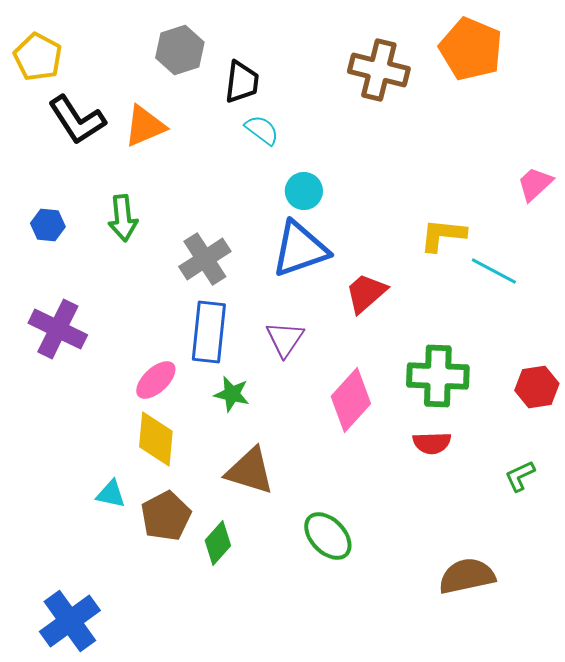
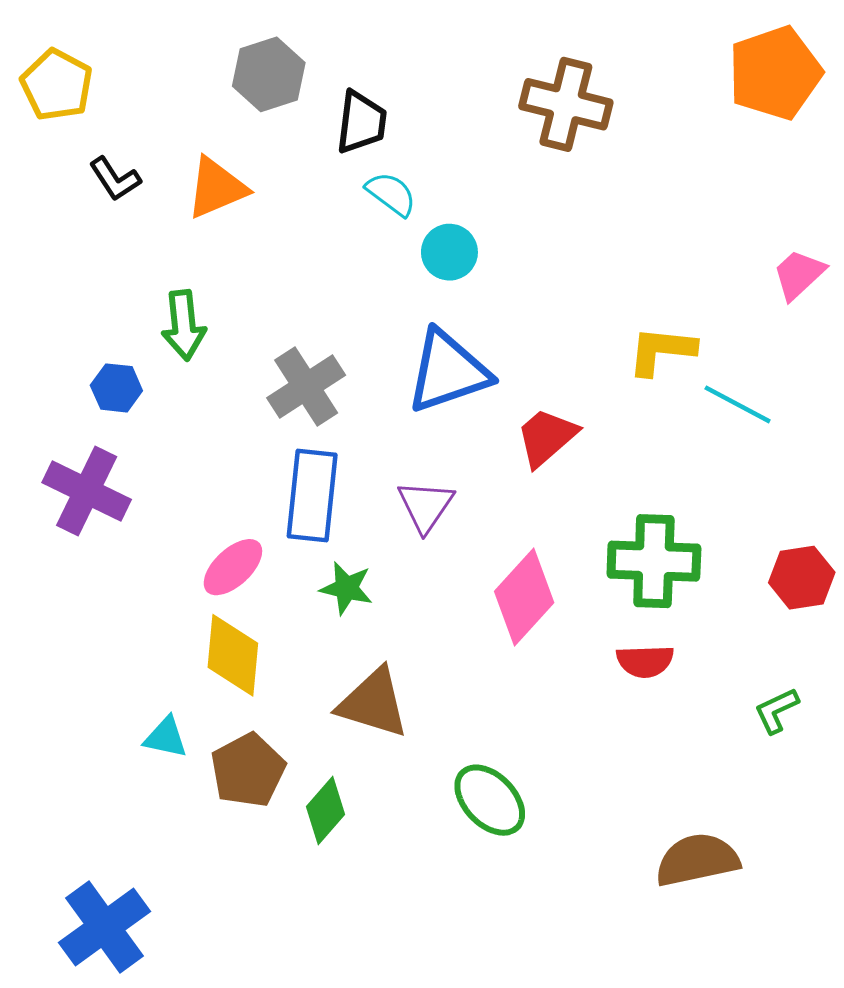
orange pentagon: (471, 49) -> (775, 73), moved, turned 30
black L-shape: (77, 120) -> (115, 179), size x0.6
cyan circle: (304, 191) -> (449, 252), moved
blue hexagon: (48, 225) -> (116, 388), moved

